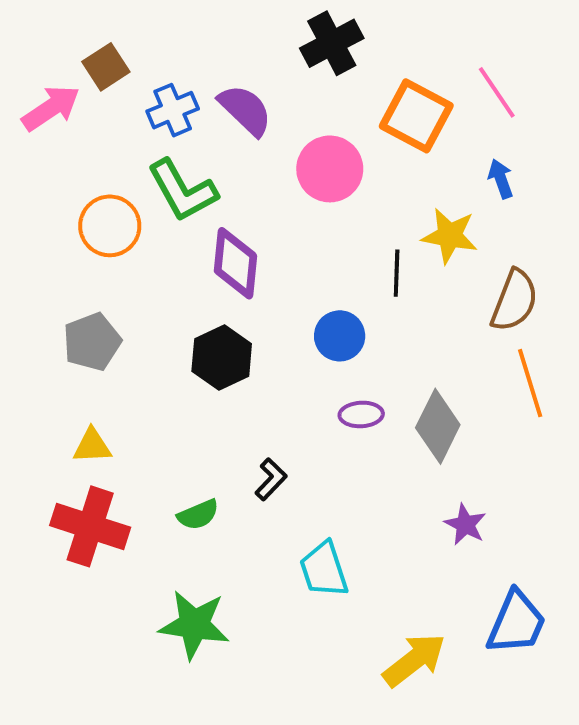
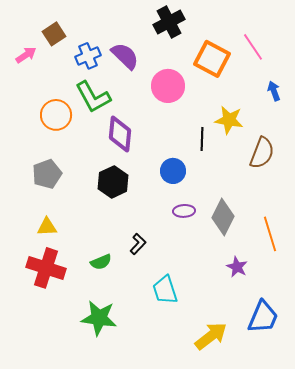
pink arrow: (51, 108) -> (26, 55), size x0.7
blue arrow: (501, 179) -> (274, 91), moved
orange line: (530, 383) -> (270, 234), moved

